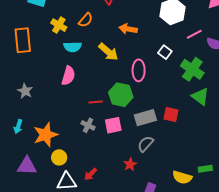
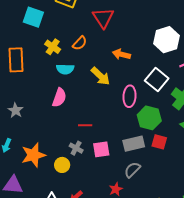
white square: (165, 52) -> (157, 80), size x1.6
green hexagon: (121, 95) -> (149, 118), moved
yellow circle: (59, 157) -> (62, 165), moved

